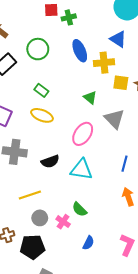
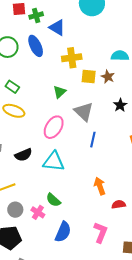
blue triangle: (118, 39) -> (57, 28), moved
blue ellipse: (80, 51) -> (36, 46), moved
green triangle: (90, 98) -> (60, 92), turned 40
blue line: (125, 164) -> (93, 140), moved
blue semicircle: (88, 243) -> (63, 232), size x1.5

